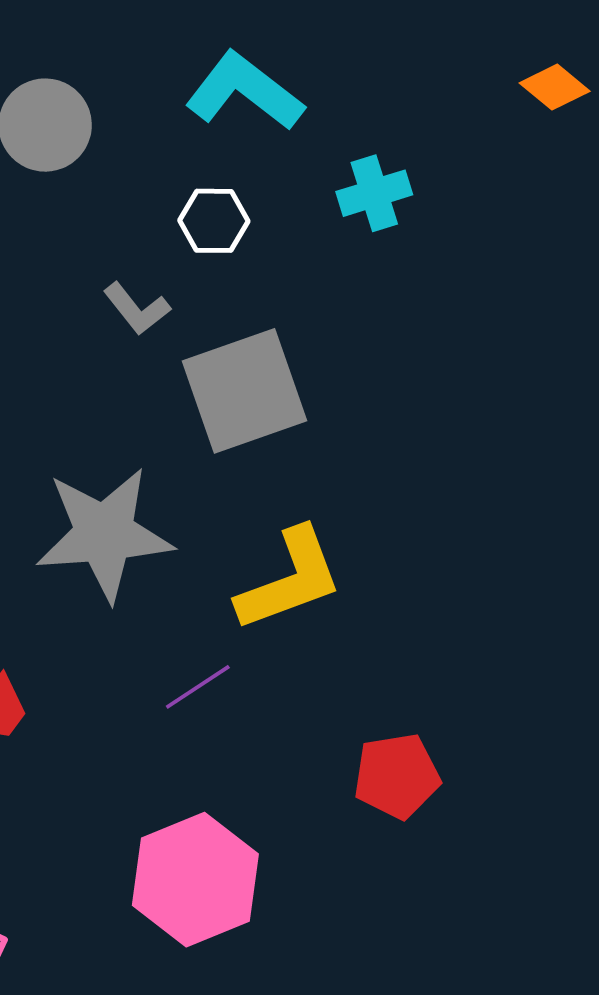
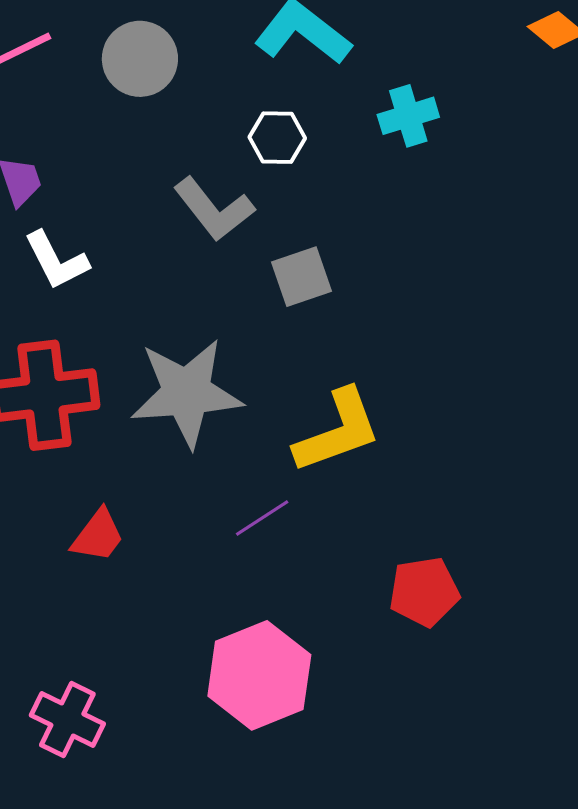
gray L-shape: (137, 309) -> (214, 209), size x1.5
gray square: (245, 391) -> (302, 277), size x0.6

